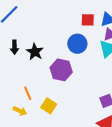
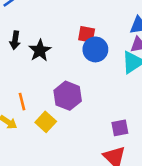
red square: (88, 20) -> (87, 34), moved
purple hexagon: (61, 70) -> (68, 96), moved

